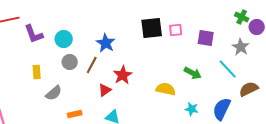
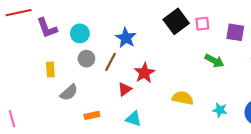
black square: (152, 28) -> (176, 21), turned -30
green arrow: (193, 73) -> (214, 61), moved
yellow semicircle: (166, 89) -> (183, 98), moved

